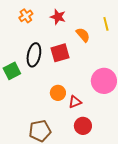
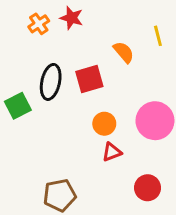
red star: (58, 17) -> (72, 18), moved
orange circle: (58, 93) -> (104, 124), moved
red circle: (83, 126) -> (148, 188), moved

